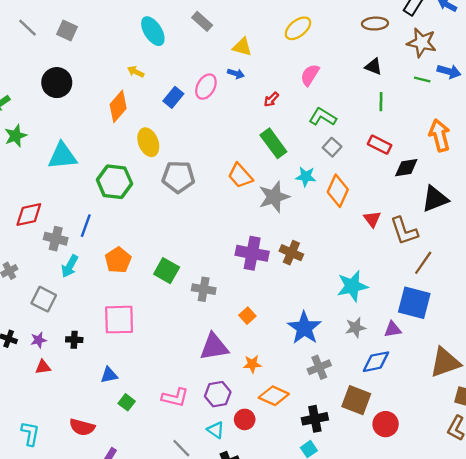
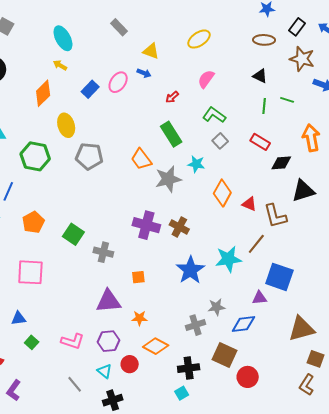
cyan ellipse: (153, 31) -> (63, 38), moved
green line: (422, 79) -> (287, 100), moved
orange diamond: (338, 191) -> (222, 193), moved
red triangle: (372, 219) -> (249, 204), turned -35
brown line: (423, 263) -> (256, 244), moved
orange square: (247, 316) -> (138, 277), turned 32
blue star: (304, 328) -> (190, 270), moved
gray star: (355, 328) -> (216, 307), moved

